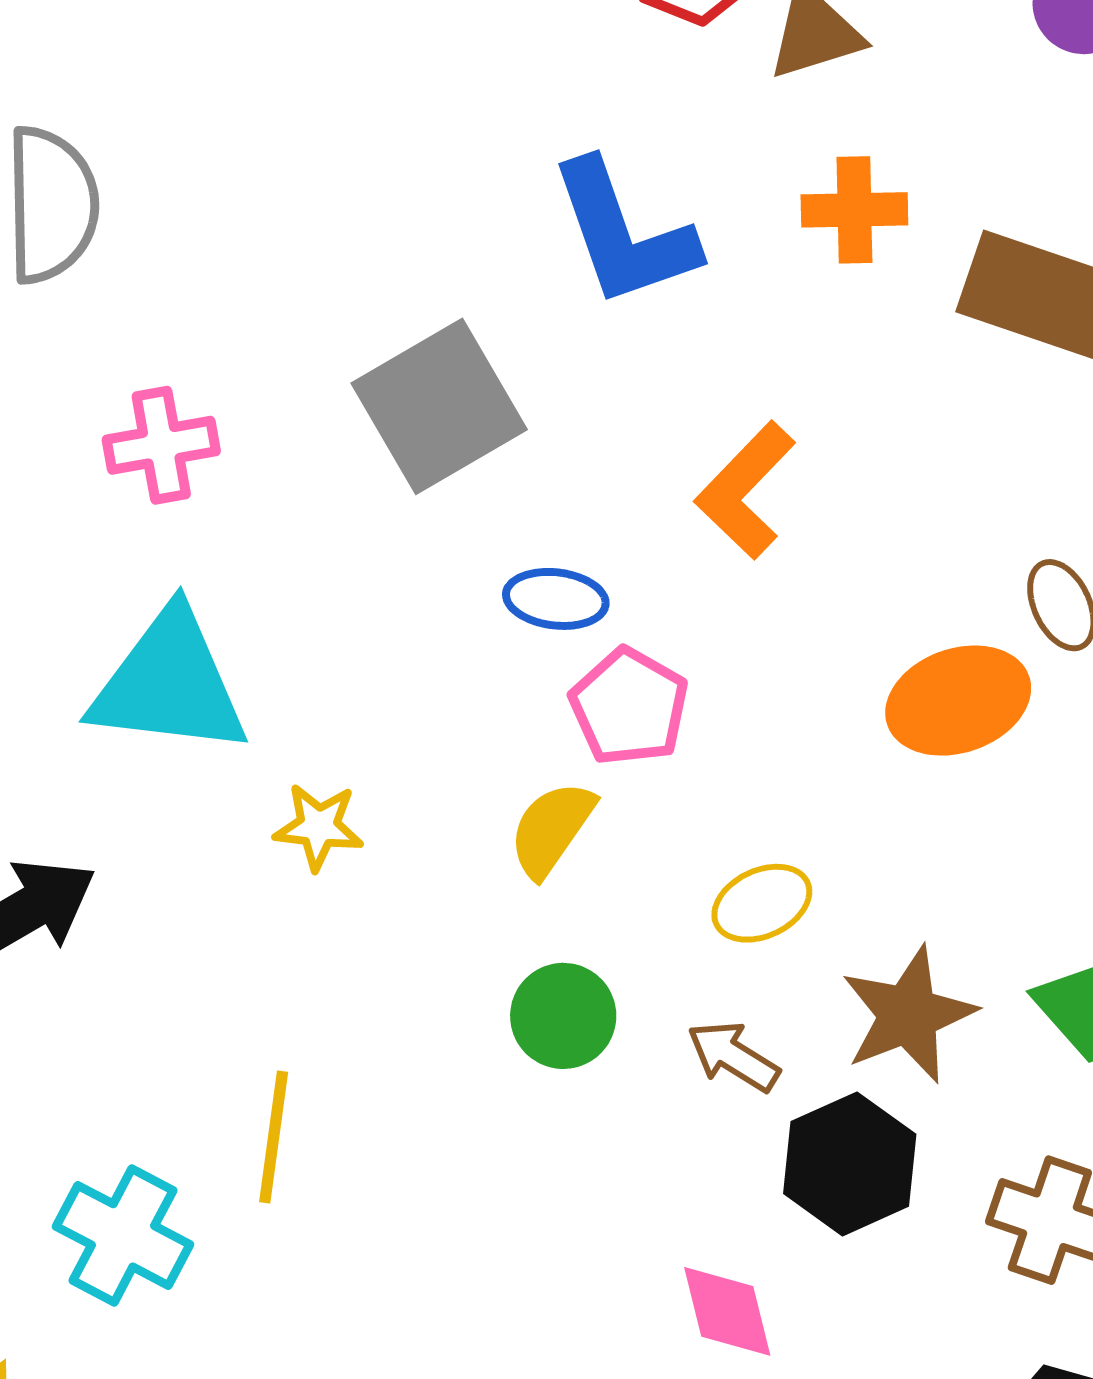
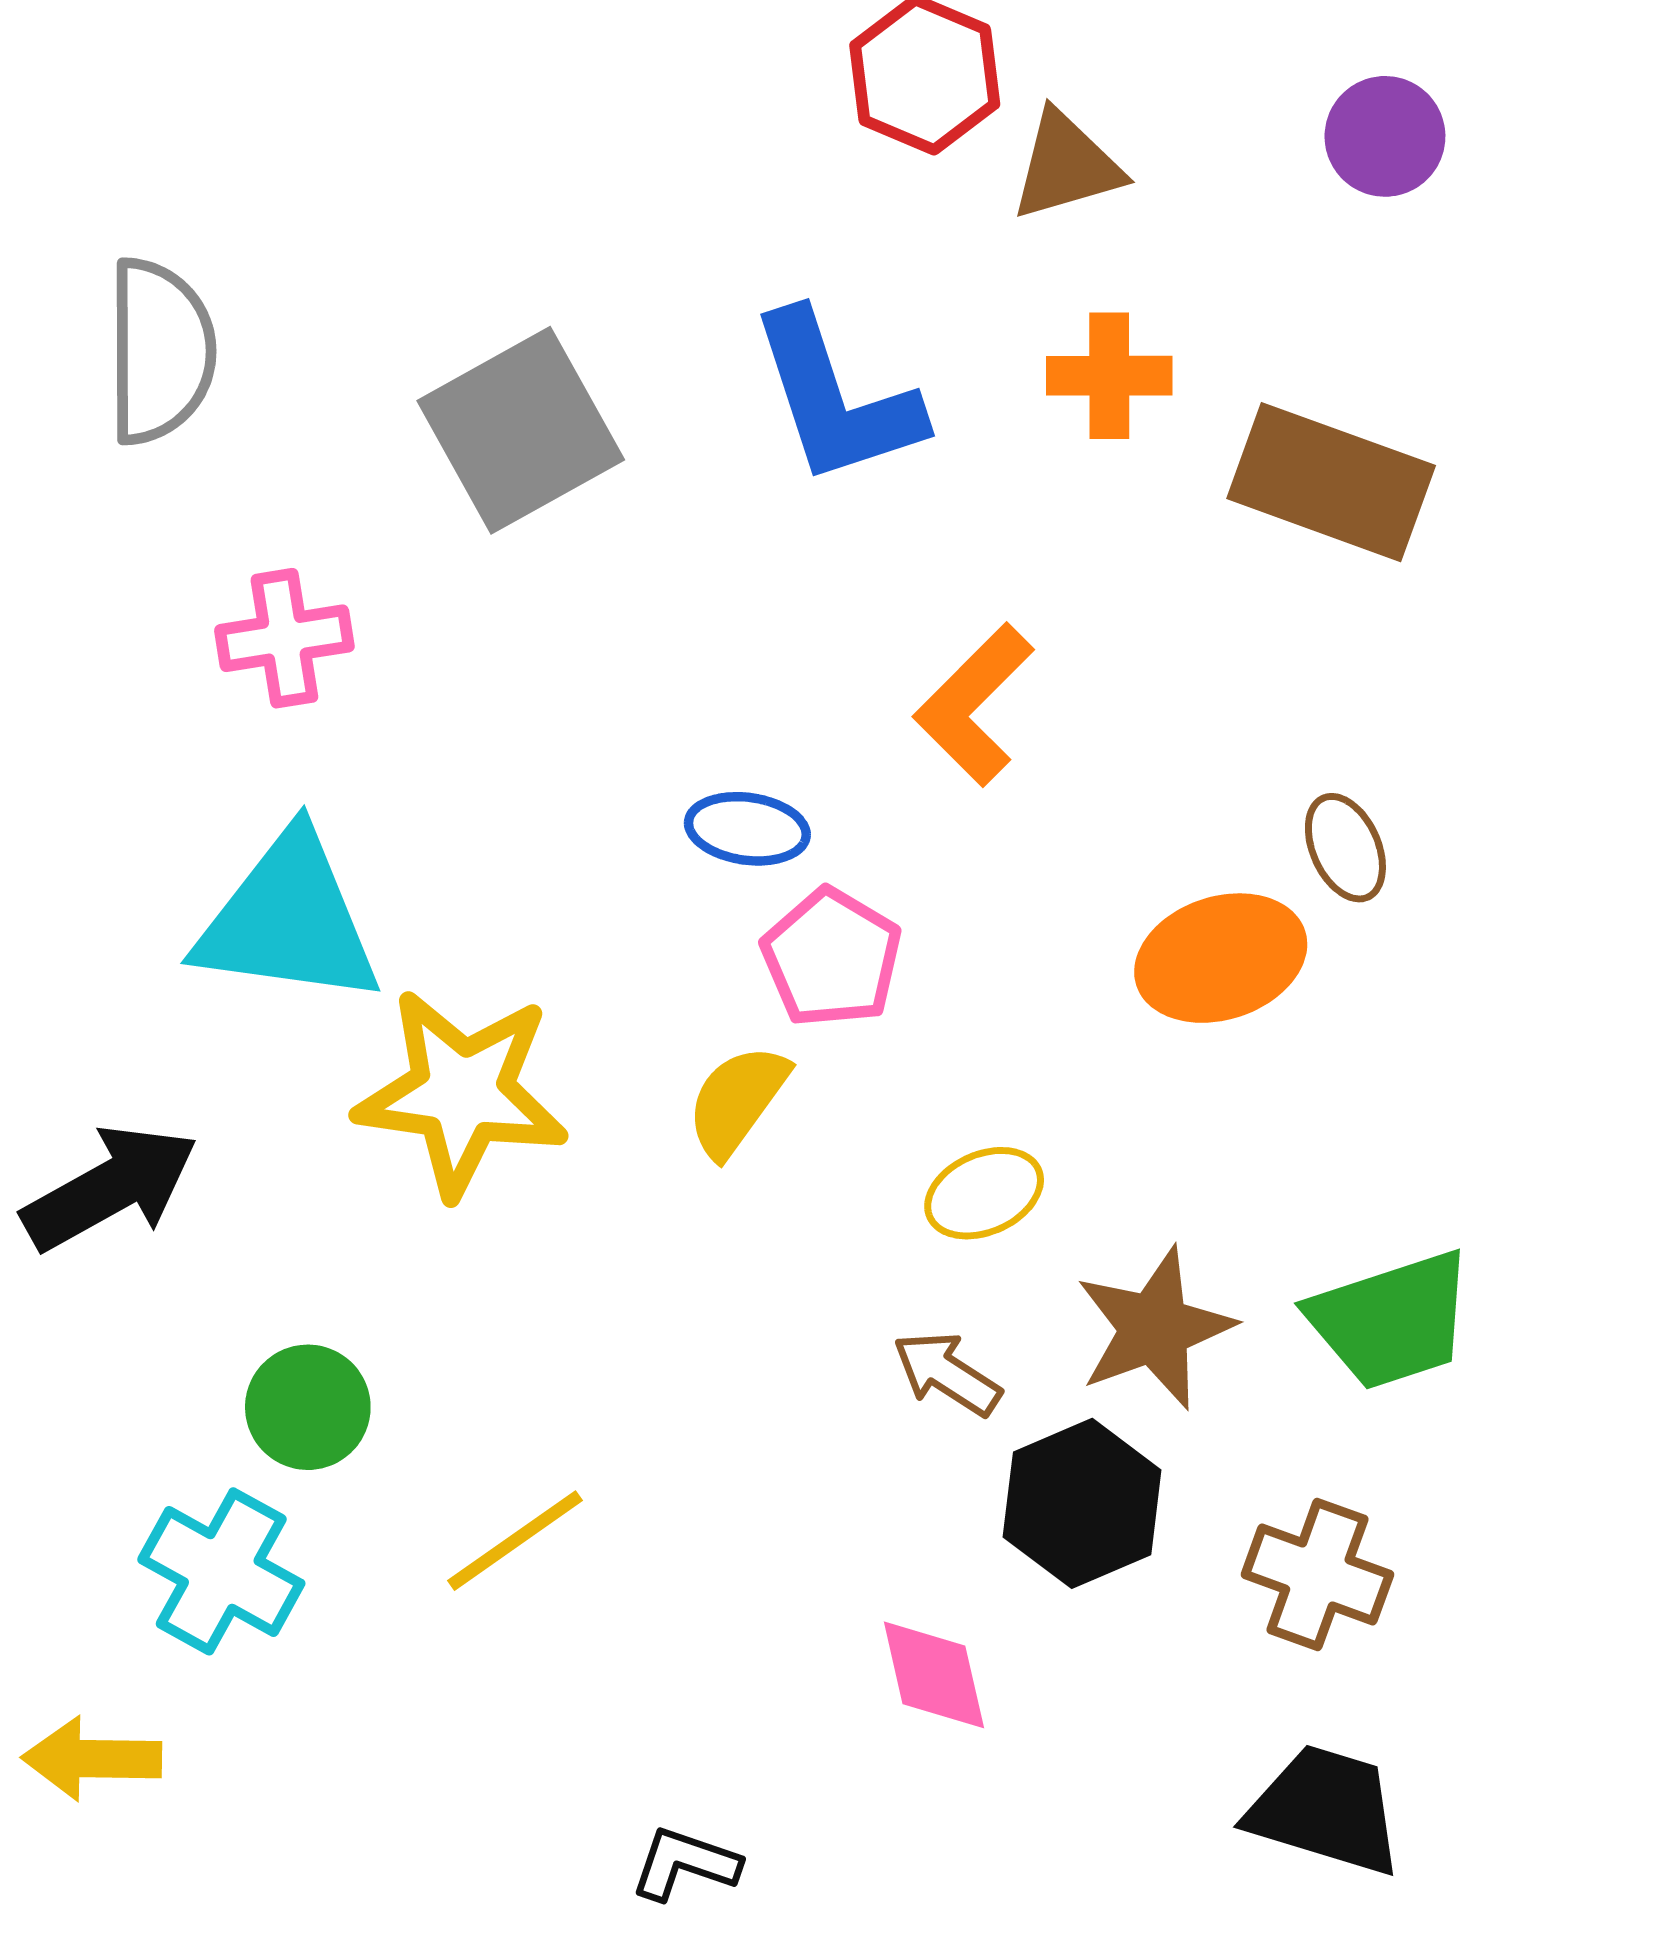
gray square: (439, 406) -> (521, 430), moved
yellow star: (319, 827) -> (462, 1093), size x2.0
green circle: (563, 1016) -> (308, 1407), moved
yellow line: (274, 1137) -> (515, 1541), moved, turned 46

